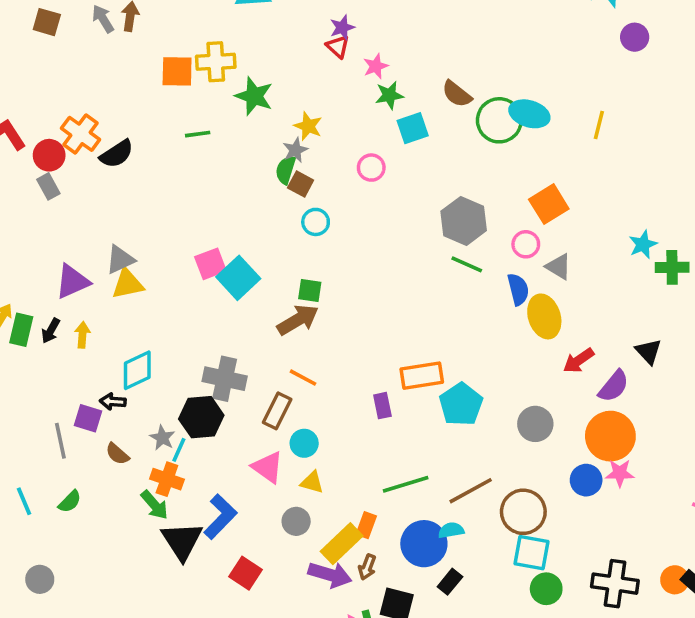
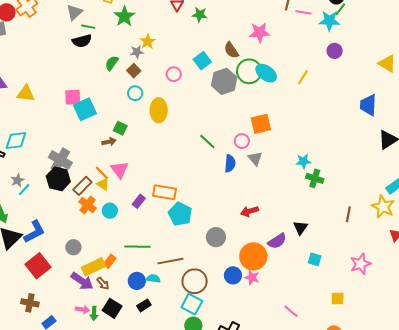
pink star: (376, 66) -> (260, 32), moved, size x1.5
green star: (389, 95) -> (200, 15), moved
yellow line: (599, 125) -> (303, 77), moved
cyan square: (413, 128) -> (202, 61), turned -36
black semicircle: (117, 154) -> (82, 41), moved
green semicircle: (286, 170) -> (112, 63), moved
gray hexagon: (464, 221) -> (224, 81), moved
gray triangle: (120, 260) -> (74, 12), moved, turned -36
yellow ellipse: (544, 316) -> (159, 110), moved
brown arrow: (298, 320) -> (109, 142), size x0.6
black triangle: (649, 352) -> (301, 228), moved
purple semicircle: (614, 386) -> (277, 241), moved
cyan pentagon: (461, 404) -> (180, 214), turned -30
purple rectangle: (382, 406) -> (139, 201), turned 32
black hexagon: (201, 417) -> (58, 179), moved
cyan circle: (304, 443) -> (110, 211), moved
pink triangle: (268, 467) -> (120, 170), moved
orange cross: (167, 479) -> (87, 205), moved
yellow triangle: (312, 482) -> (103, 184), moved
blue circle: (424, 544) -> (137, 281), size x0.7
brown arrow: (367, 567) -> (103, 283), turned -80
red square: (246, 573) -> (38, 266), size x1.4

